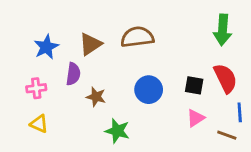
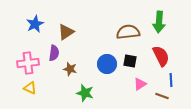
brown semicircle: (137, 37) -> (128, 32), moved
blue star: (46, 47) -> (35, 24), moved
black square: (194, 85) -> (130, 61), moved
pink cross: (36, 88) -> (28, 63), size x1.5

